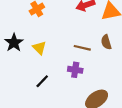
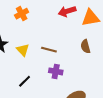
brown line: (82, 48) -> (49, 50), moved

